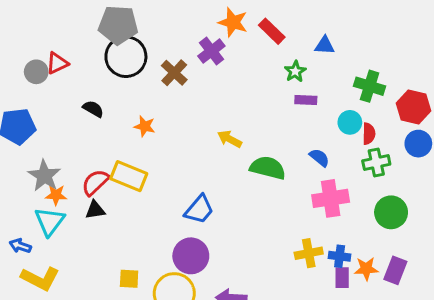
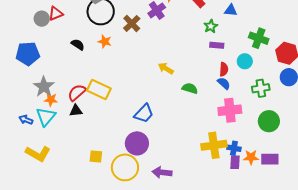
orange star: (145, 126) -> (105, 41), moved
red semicircle: (369, 134) -> (224, 69), moved
green semicircle: (268, 168) -> (190, 88), size x0.7
blue arrow: (20, 246) -> (26, 120), moved
yellow cross: (309, 253) -> (214, 145), size x1.4
purple rectangle: (395, 270) -> (270, 159), turned 66

